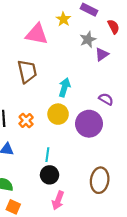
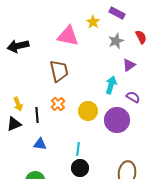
red semicircle: (113, 27) -> (141, 37), moved
purple triangle: (102, 54) -> (129, 65), moved
cyan arrow: (64, 87) -> (111, 85), moved
orange cross: (26, 120) -> (58, 104), moved

